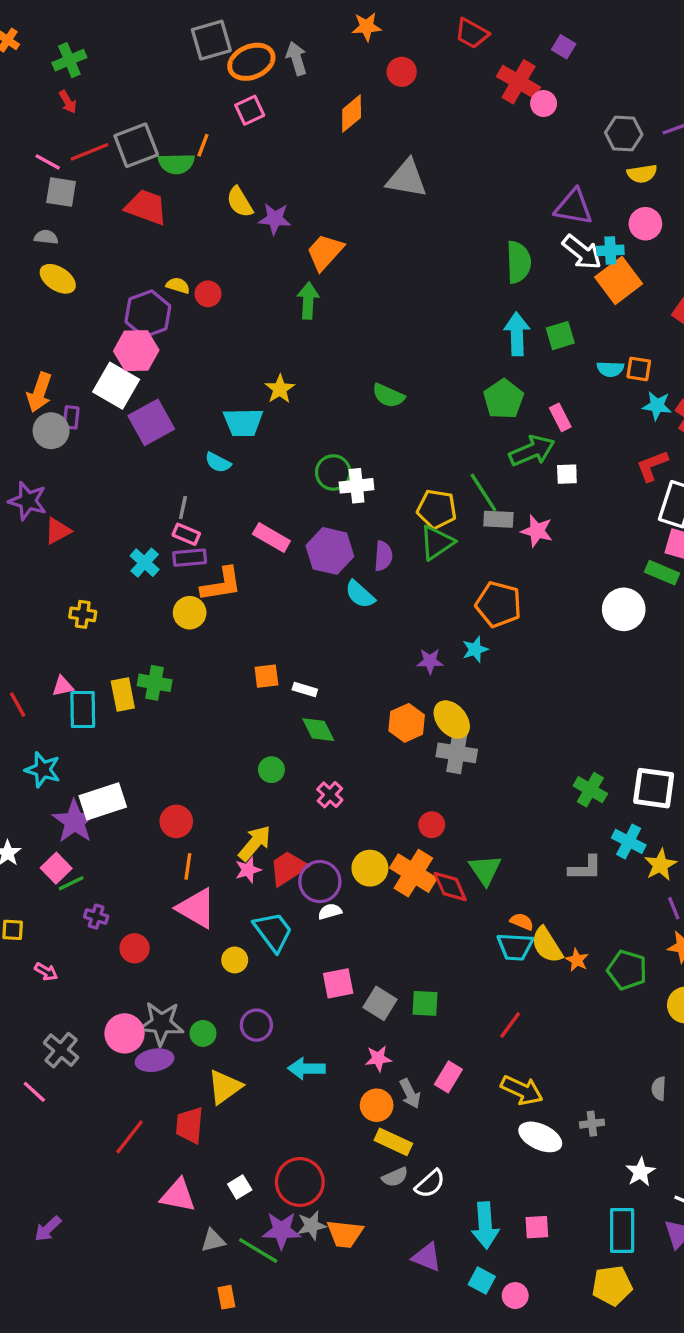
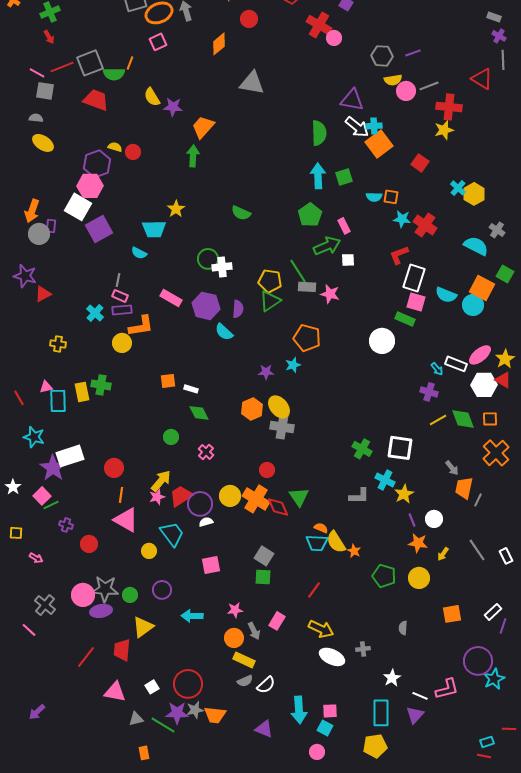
pink circle: (645, 224) -> (406, 91), moved
green pentagon: (627, 970) -> (384, 576), moved
gray square: (380, 1003) -> (264, 556), moved
cyan square: (482, 1281) -> (325, 728), moved

